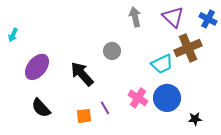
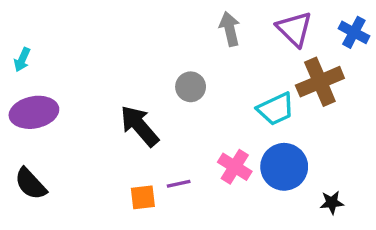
purple ellipse: (37, 67) -> (34, 112), moved, turned 40
black semicircle: (41, 108) -> (31, 184), moved
purple line: (105, 108) -> (179, 184), turned -72

